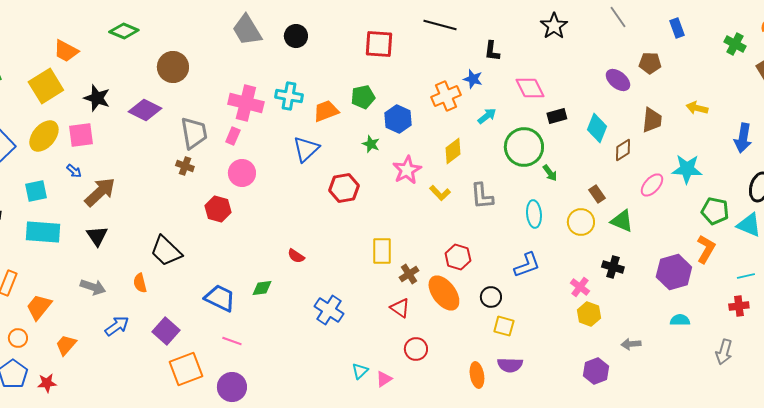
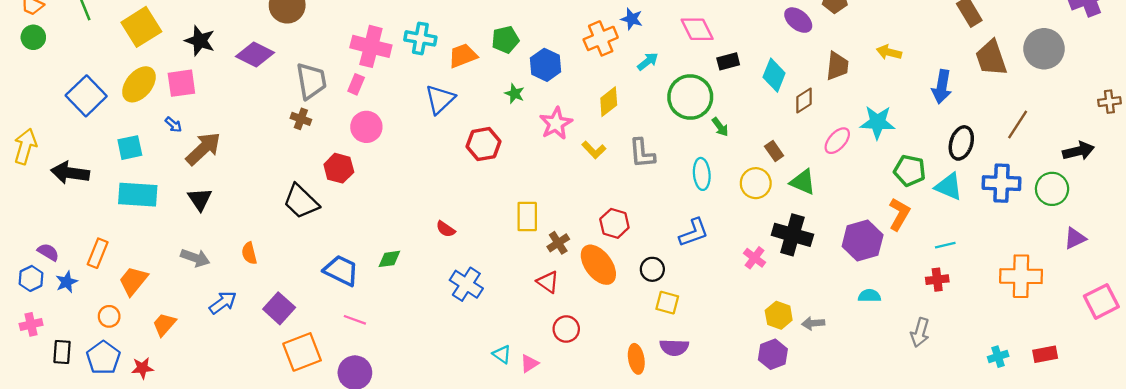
black trapezoid: (166, 251) -> (301, 202), moved
red semicircle: (296, 256) -> (446, 229), moved
black cross: (613, 267) -> (792, 235), size x1.6
yellow hexagon: (589, 314) -> (779, 315), moved
cyan triangle: (360, 371) -> (502, 354), turned -42

